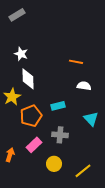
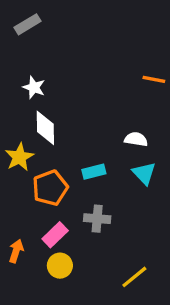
orange line: (76, 62) -> (154, 79), moved
cyan triangle: (91, 119) -> (144, 173), moved
yellow circle: (54, 164) -> (60, 266), moved

